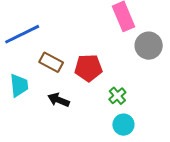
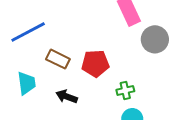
green cross: (117, 96) -> (125, 91), turned 30

